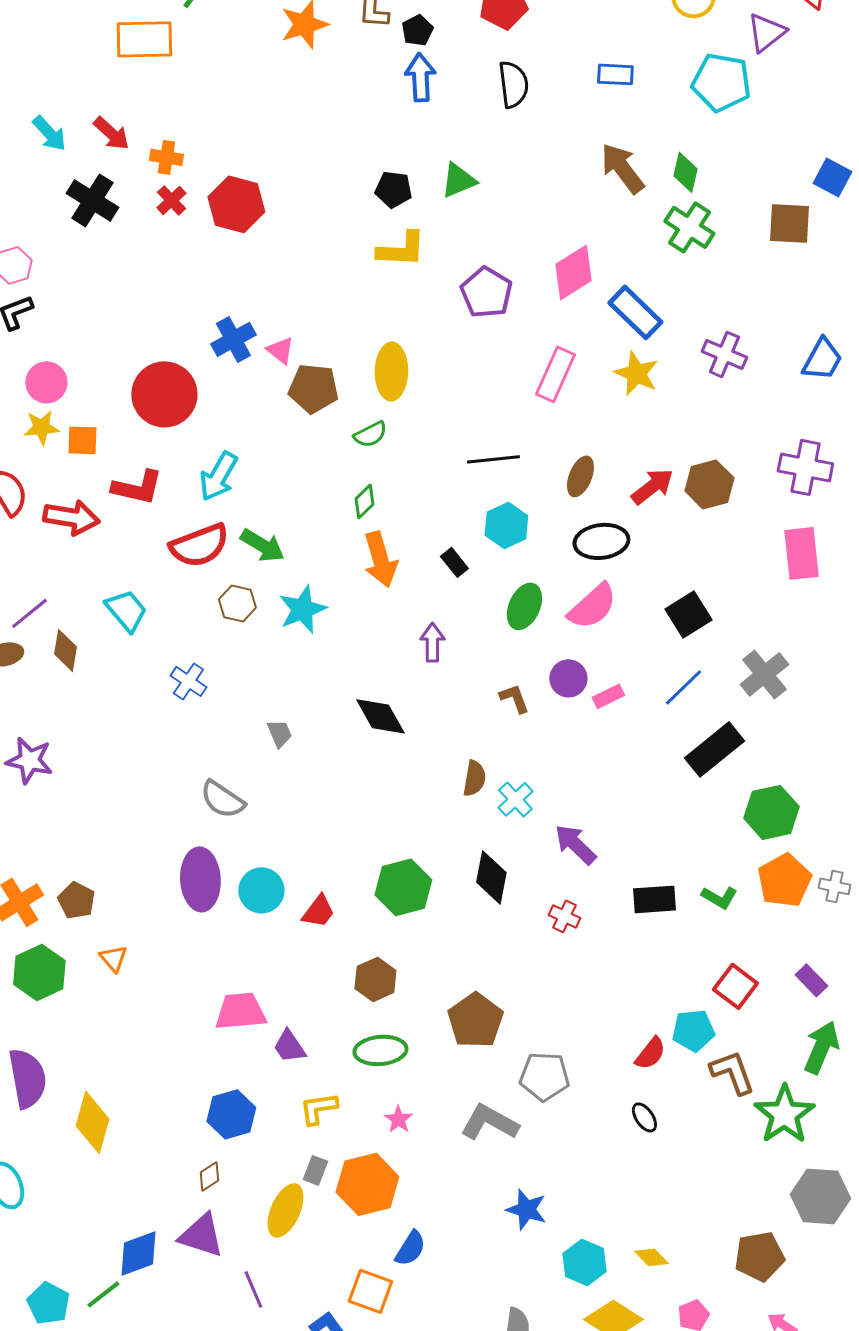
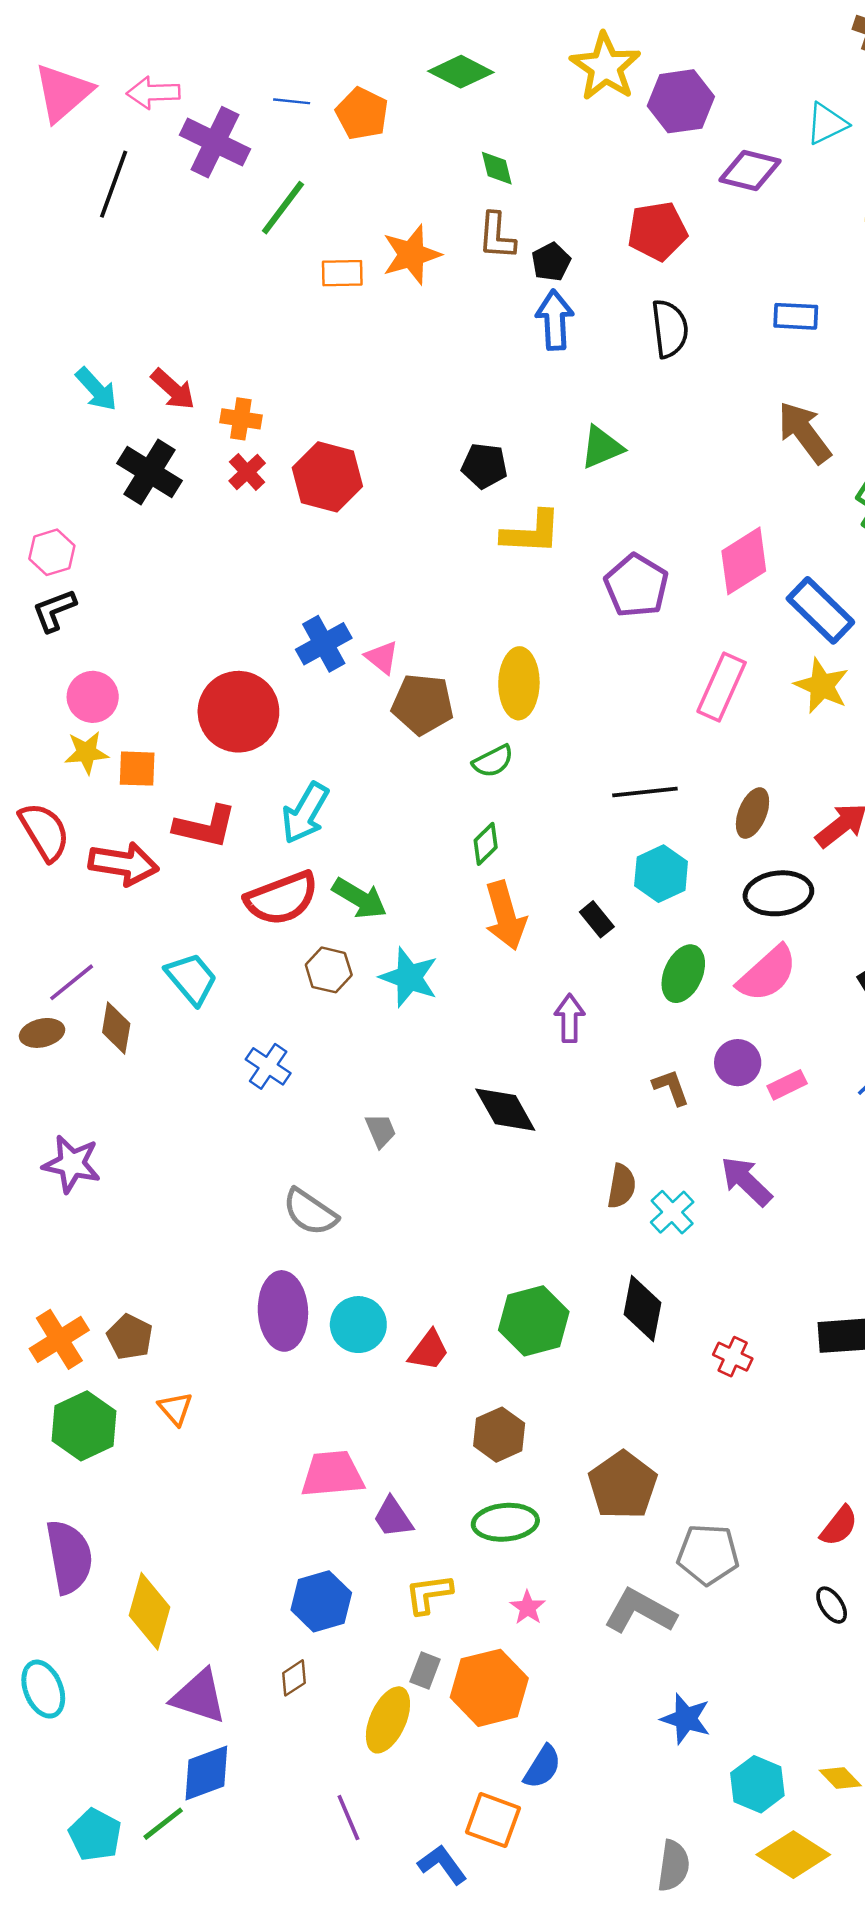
orange rectangle: (144, 39) -> (342, 273), moved, size x0.6
black pentagon: (393, 189) -> (484, 466), moved
cyan star: (302, 609) -> (409, 977), turned -30
purple arrow: (575, 844) -> (746, 1181), moved
purple triangle: (201, 1235) -> (199, 1696), moved

